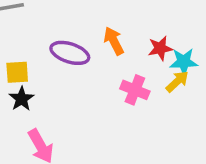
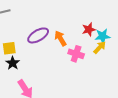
orange arrow: (114, 41) -> (60, 38), moved
purple ellipse: (70, 53) -> (38, 35), turned -45

